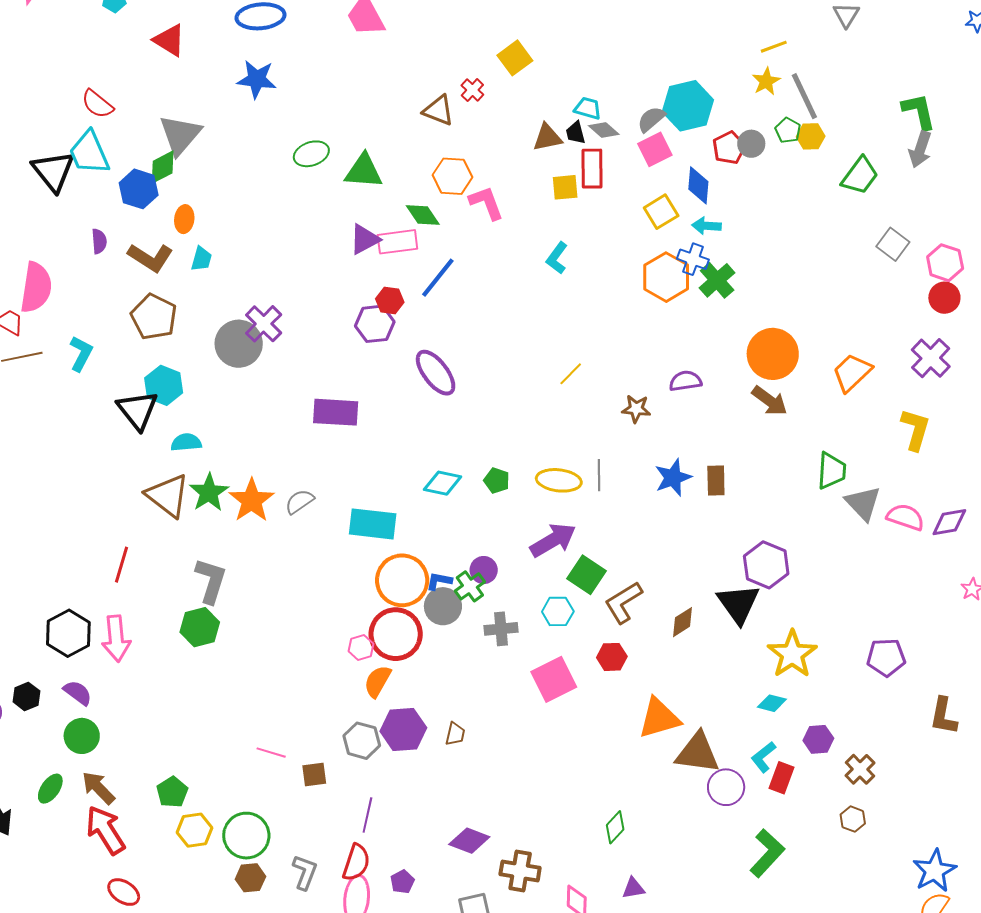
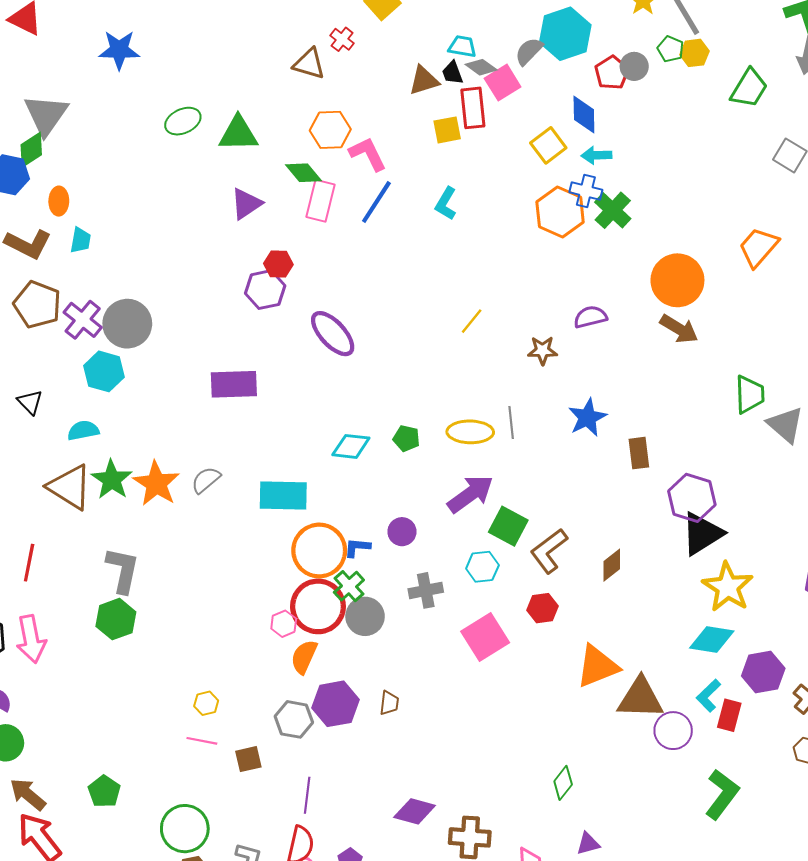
pink square: (655, 149) -> (503, 83), moved
pink rectangle: (397, 242) -> (321, 201), moved, turned -63
blue line: (438, 278) -> (376, 202), moved
purple cross: (264, 324) -> (83, 320), moved
orange trapezoid: (852, 373) -> (758, 247), moved
cyan hexagon: (164, 385) -> (104, 371), moved
black triangle: (138, 410) -> (30, 402), size x0.6
brown rectangle: (716, 480) -> (639, 453), moved
green cross: (470, 586) -> (349, 586), moved
black triangle: (738, 604) -> (702, 534), moved, turned 39
gray circle: (443, 606) -> (365, 616), moved
cyan diamond: (772, 703) -> (712, 640), size x1.5
purple hexagon: (818, 739) -> (763, 672), size x1.4
yellow hexagon: (195, 830) -> (206, 703), moved, size x0.7

